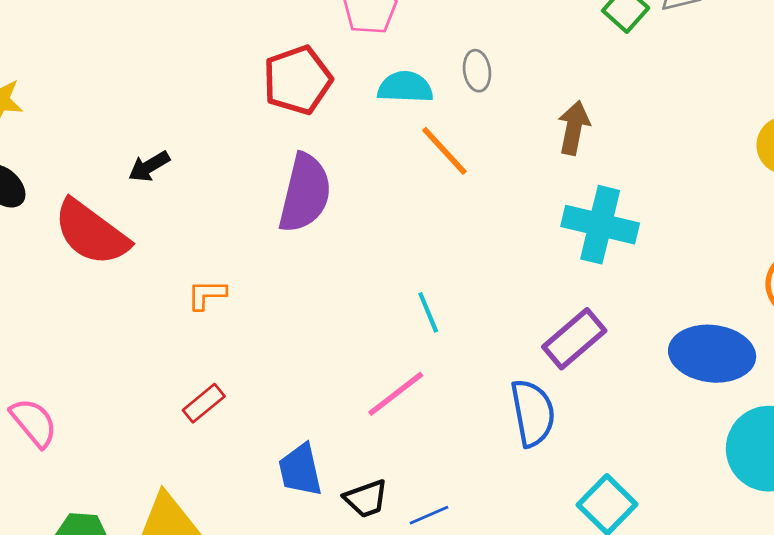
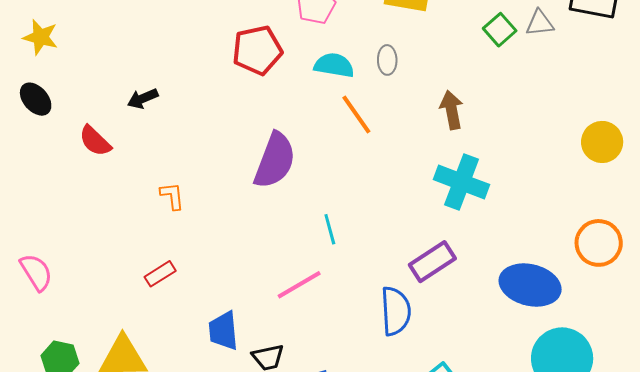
brown arrow: (574, 128) -> (452, 110), turned -30
purple semicircle: (305, 193) -> (275, 160), moved
red semicircle: (91, 233) -> (95, 141), size x0.6
orange L-shape: (207, 295) -> (172, 196), turned 76

